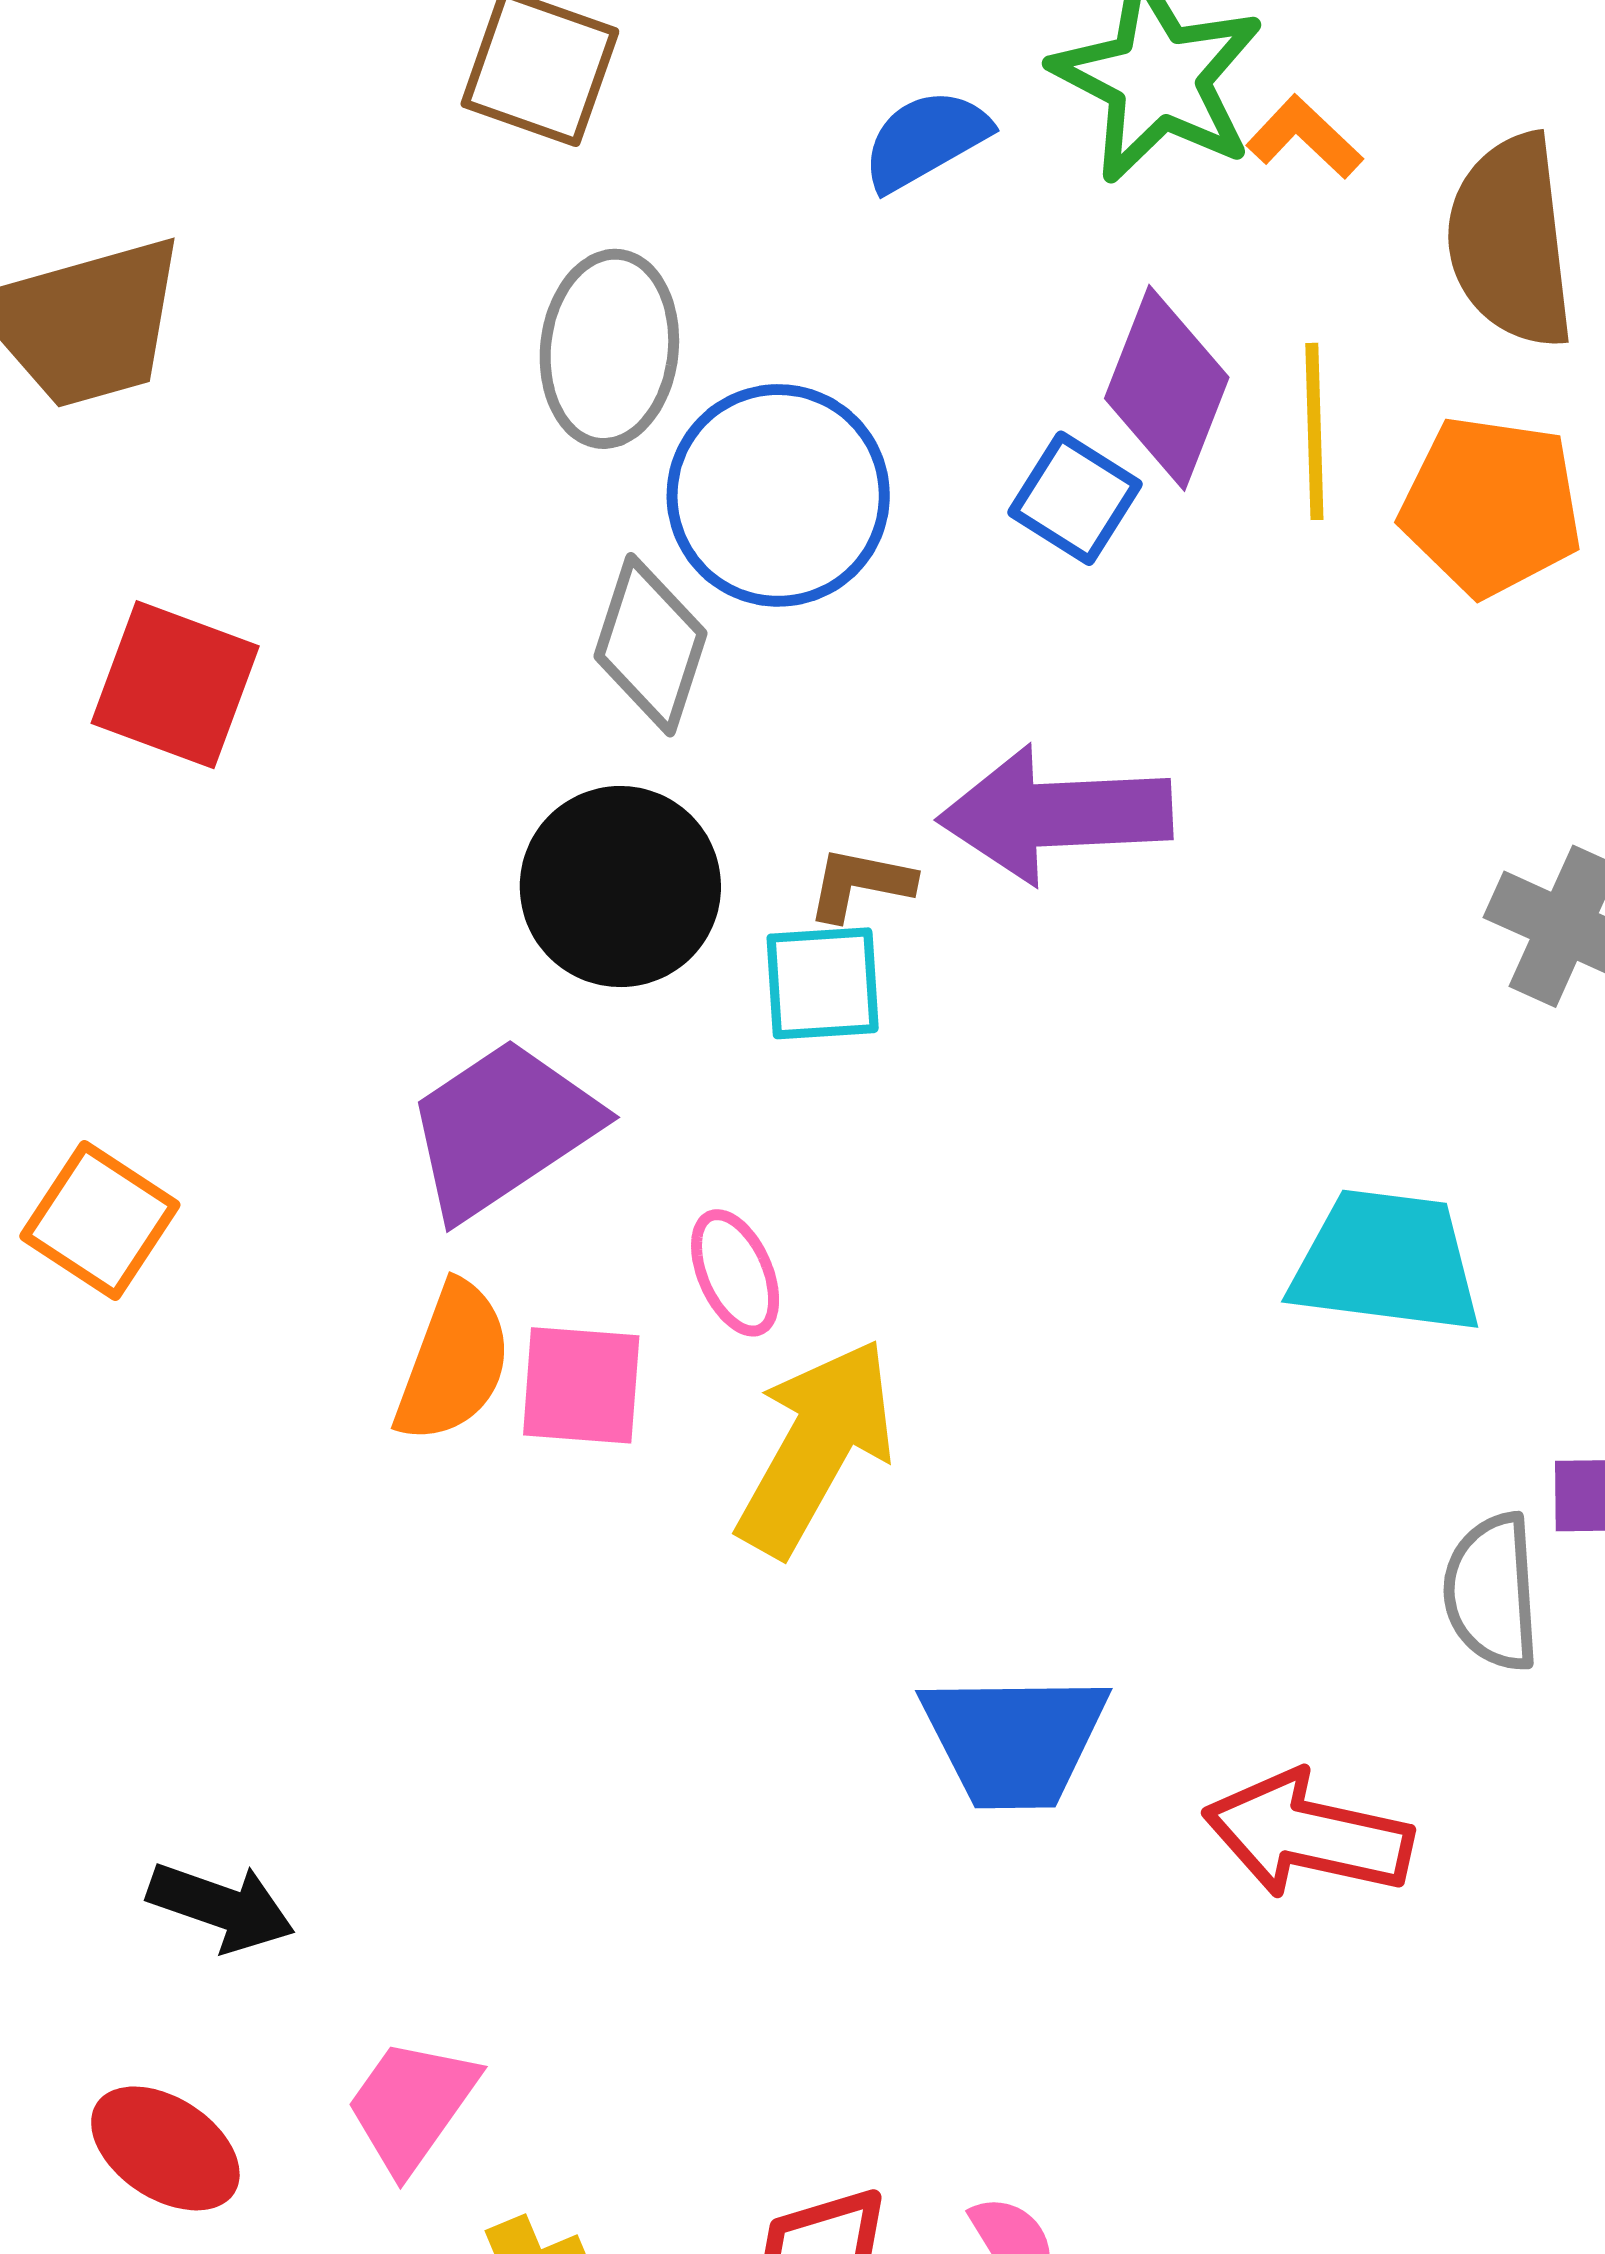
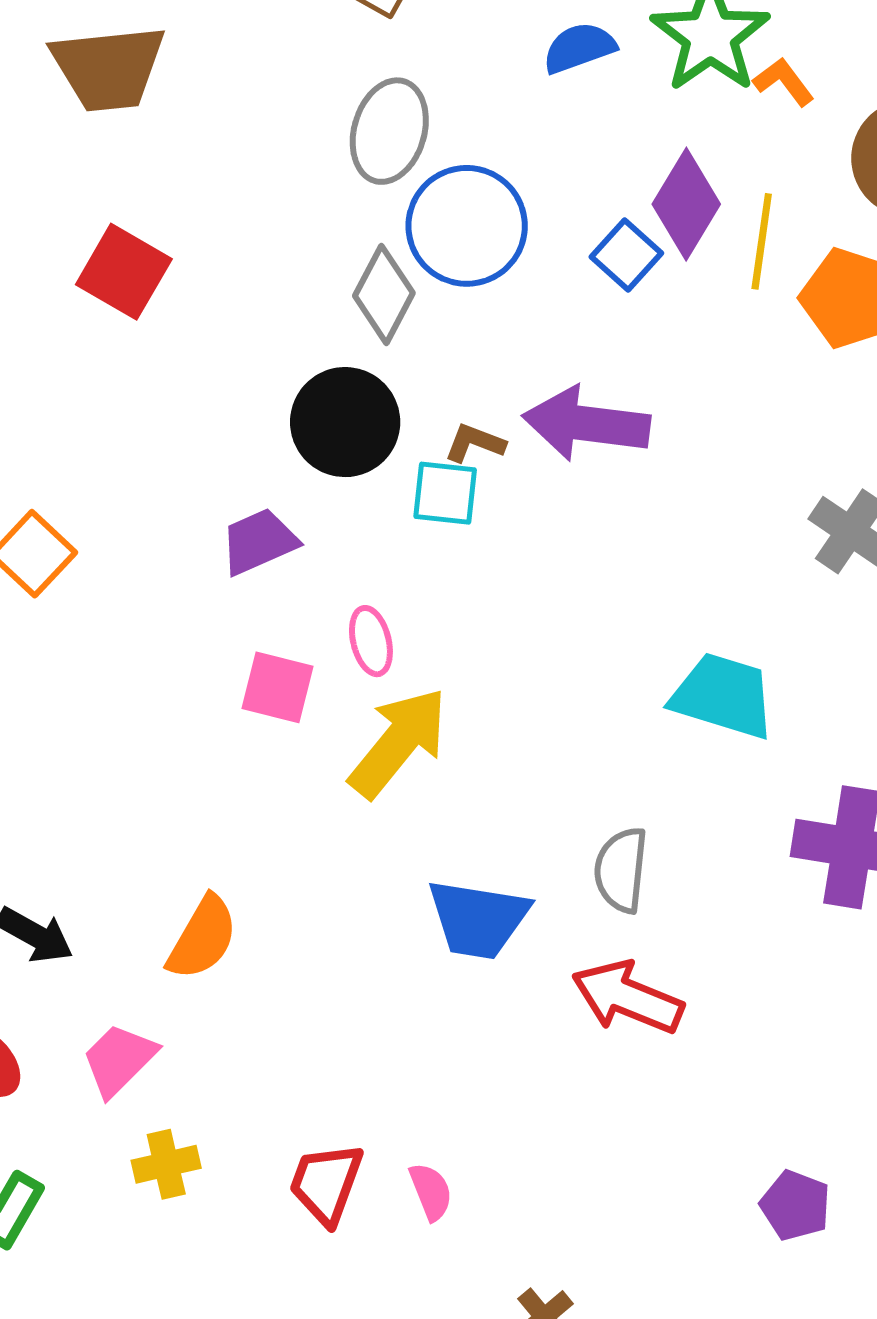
purple trapezoid: (502, 1129) -> (259, 542), size x0.7
orange semicircle: (453, 1362) -> (202, 938), moved
gray semicircle: (1492, 1592) -> (621, 870), moved

